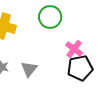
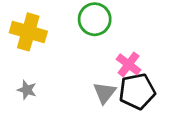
gray triangle: (29, 69) -> (105, 93), moved

